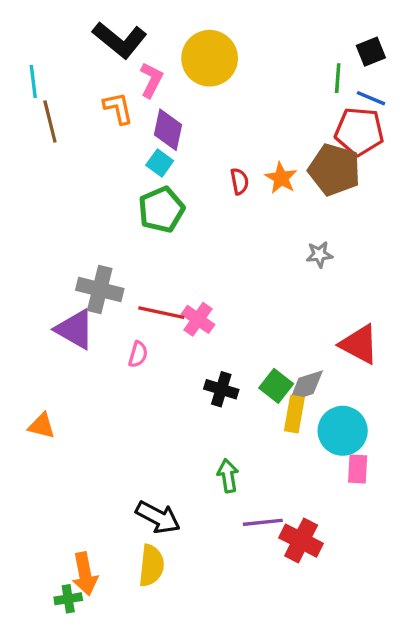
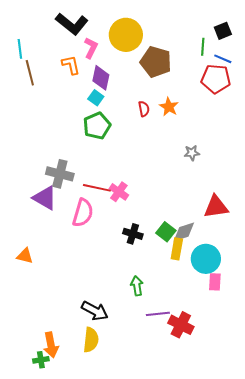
brown pentagon: (334, 170) -> (156, 62), moved
red triangle: (359, 344) -> (216, 207), turned -36
pink semicircle: (138, 354) -> (83, 213), size x1.8

